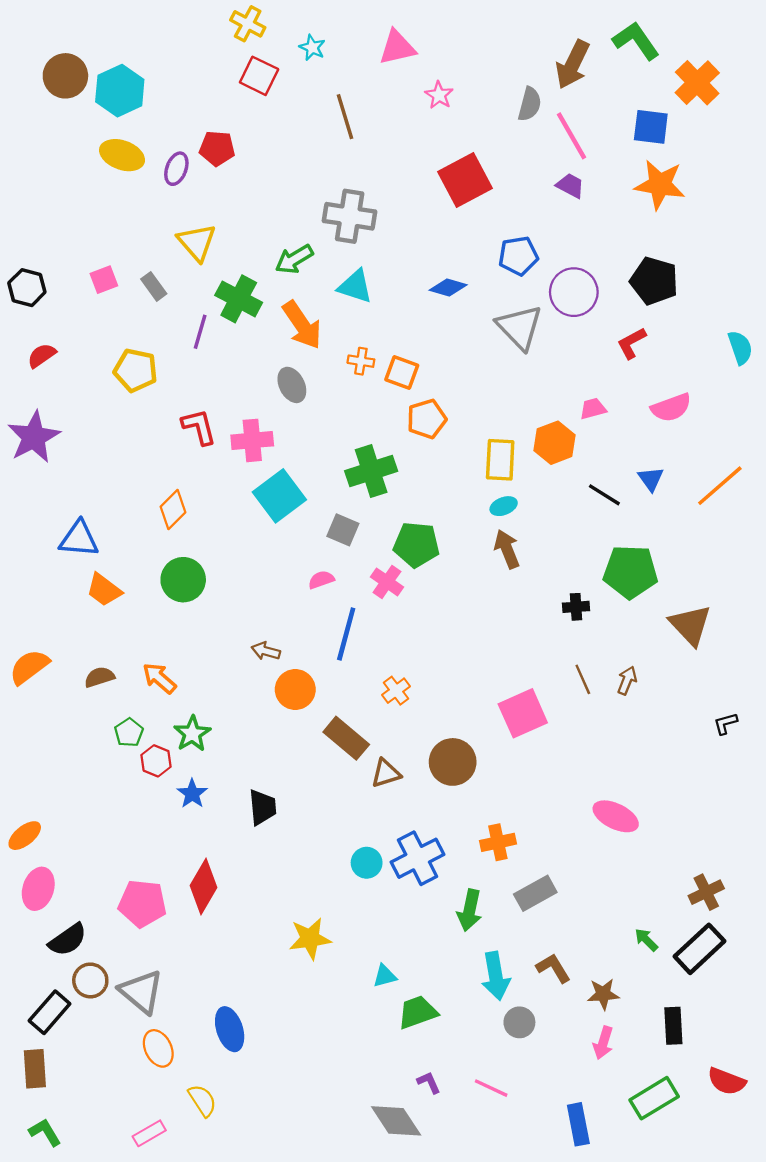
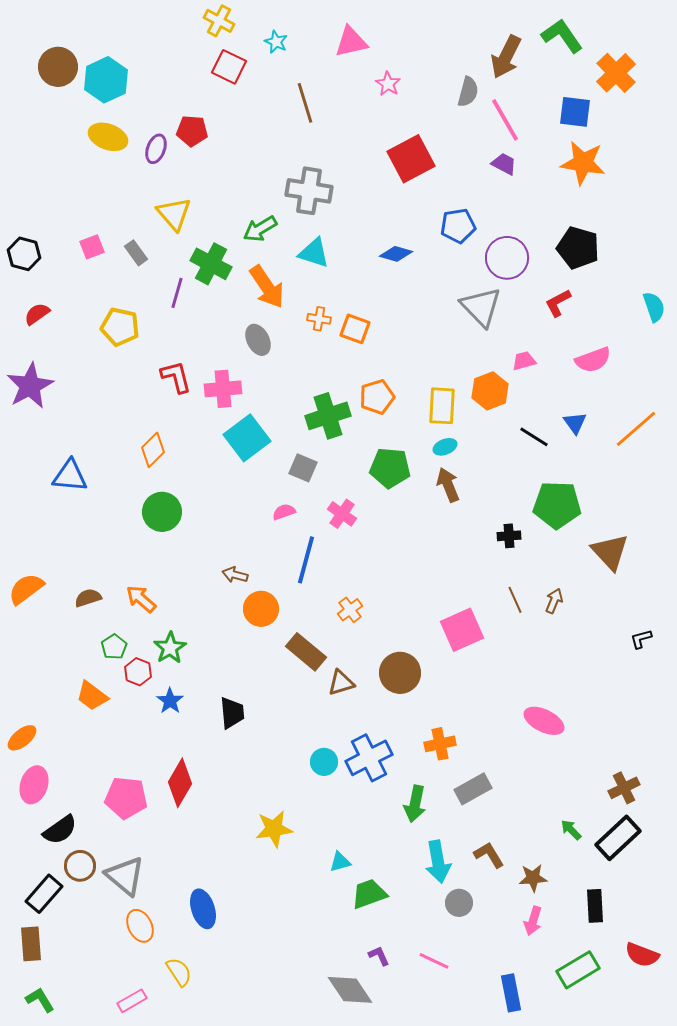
gray triangle: (519, 327) -> (481, 307), moved
orange pentagon: (427, 419) -> (377, 397), moved
green pentagon: (416, 545) -> (390, 468), moved
orange trapezoid: (104, 590) -> (92, 696), moved

